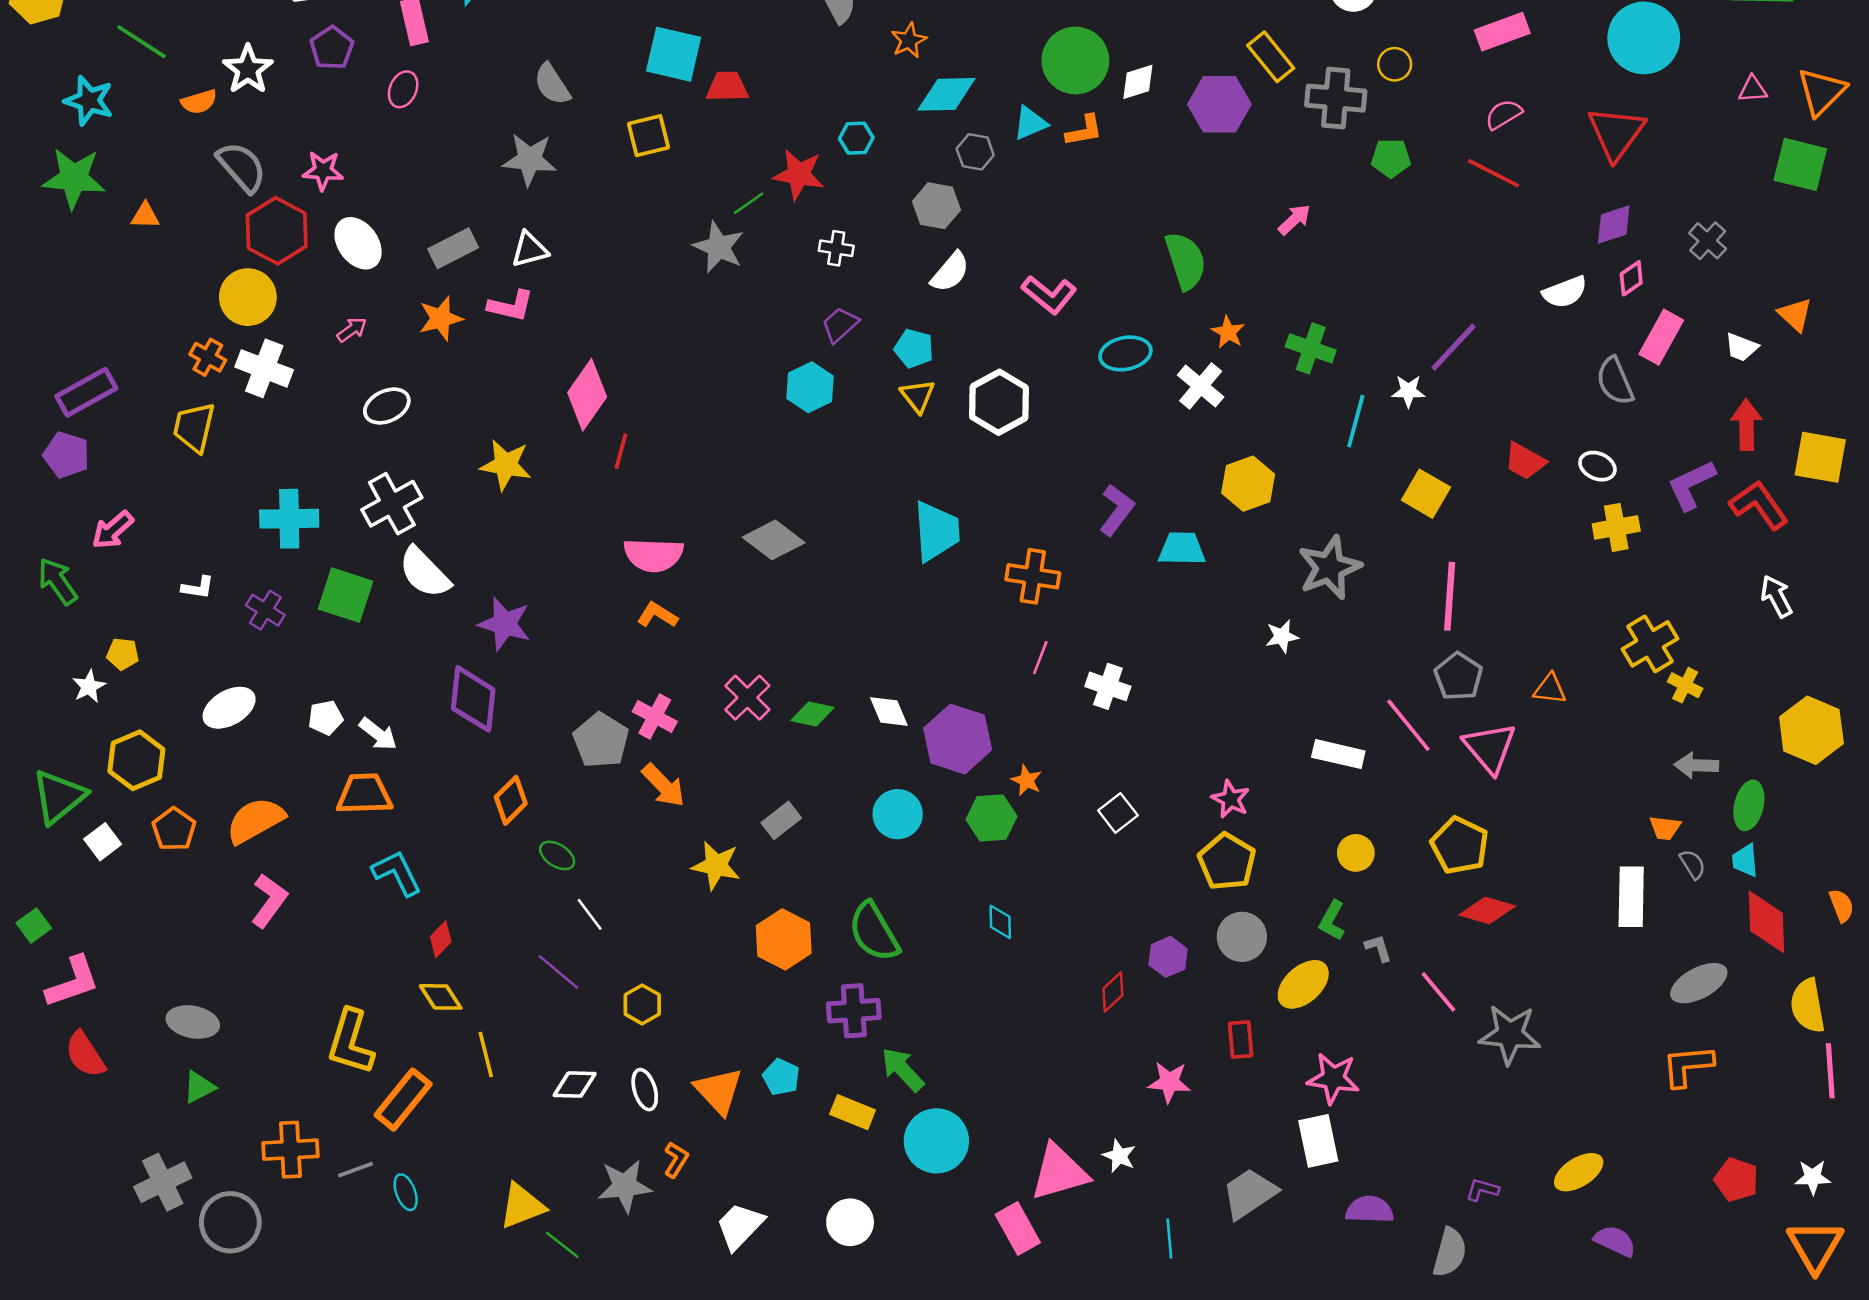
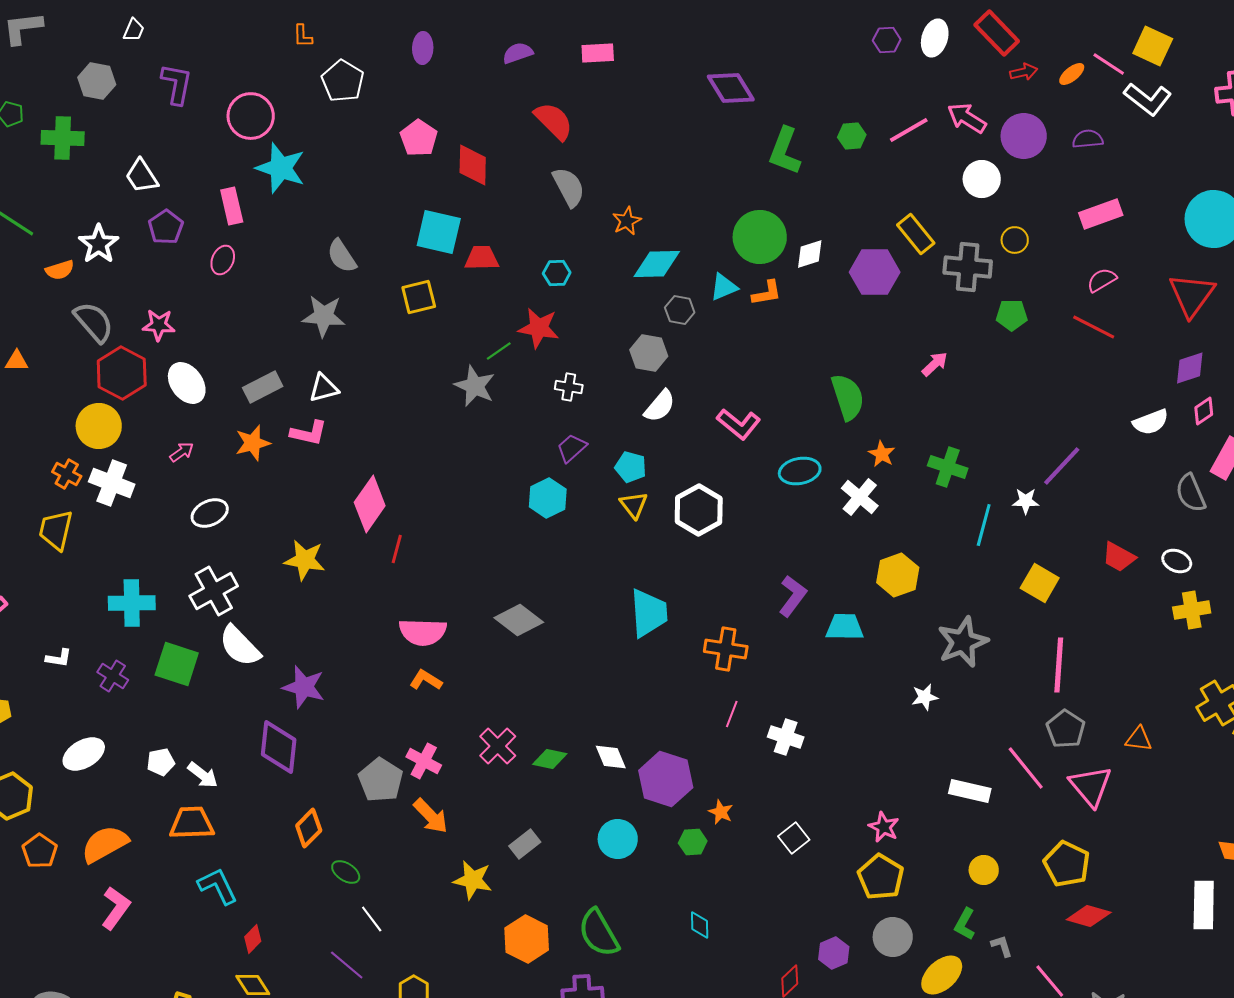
cyan hexagon: (856, 138) -> (557, 273), moved
green hexagon: (991, 818) -> (693, 842), size x0.7

